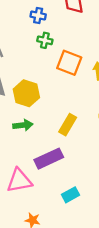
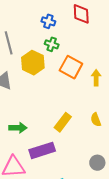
yellow hexagon: (26, 93) -> (33, 63), moved
green arrow: (23, 125) -> (18, 128), moved

